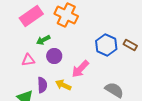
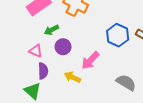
pink triangle: (28, 60) -> (36, 51), turned 32
purple semicircle: (42, 85) -> (43, 71), moved

